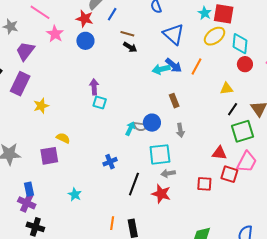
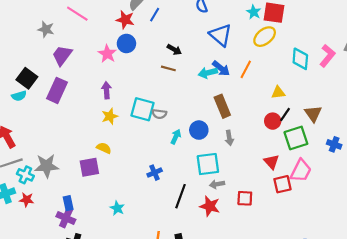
pink star: (55, 34) -> (107, 54), moved
brown line: (127, 34) -> (168, 68), moved
cyan diamond: (240, 44) -> (300, 59), moved
red circle: (245, 64) -> (273, 121), moved
purple arrow: (94, 87) -> (106, 90), moved
brown rectangle: (174, 101) -> (222, 106), size x1.5
cyan square: (100, 102) -> (143, 109), size x1.6
yellow star: (41, 106) -> (110, 116), moved
gray semicircle: (141, 126) -> (159, 114), moved
red triangle: (219, 153) -> (271, 162), turned 42
red square: (229, 174) -> (282, 184), turned -30
red square: (204, 184) -> (245, 198), moved

